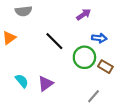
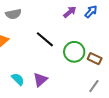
blue arrow: (99, 38) -> (91, 12), moved, turned -48
gray line: (94, 96) -> (94, 86), moved

